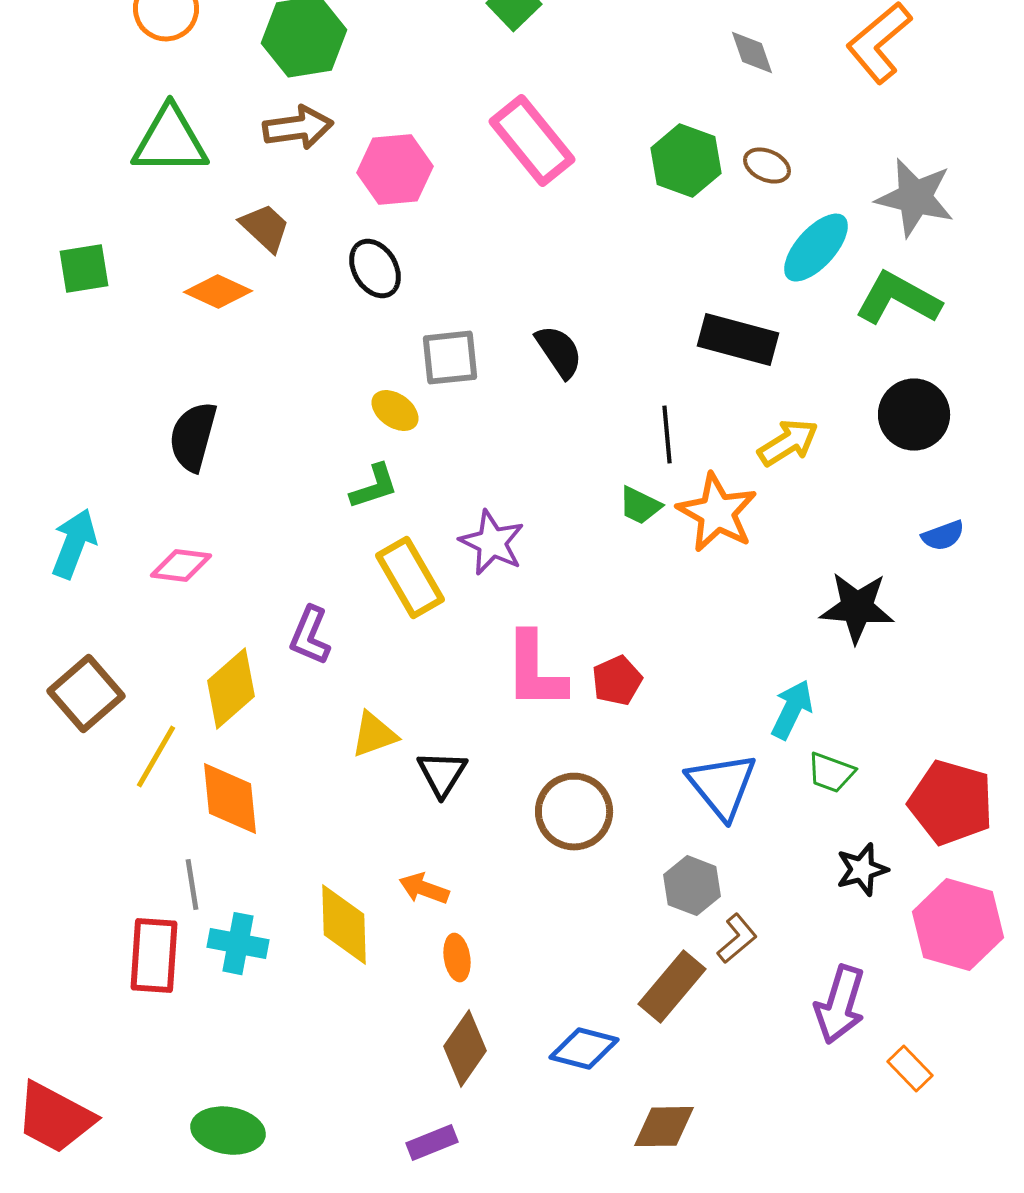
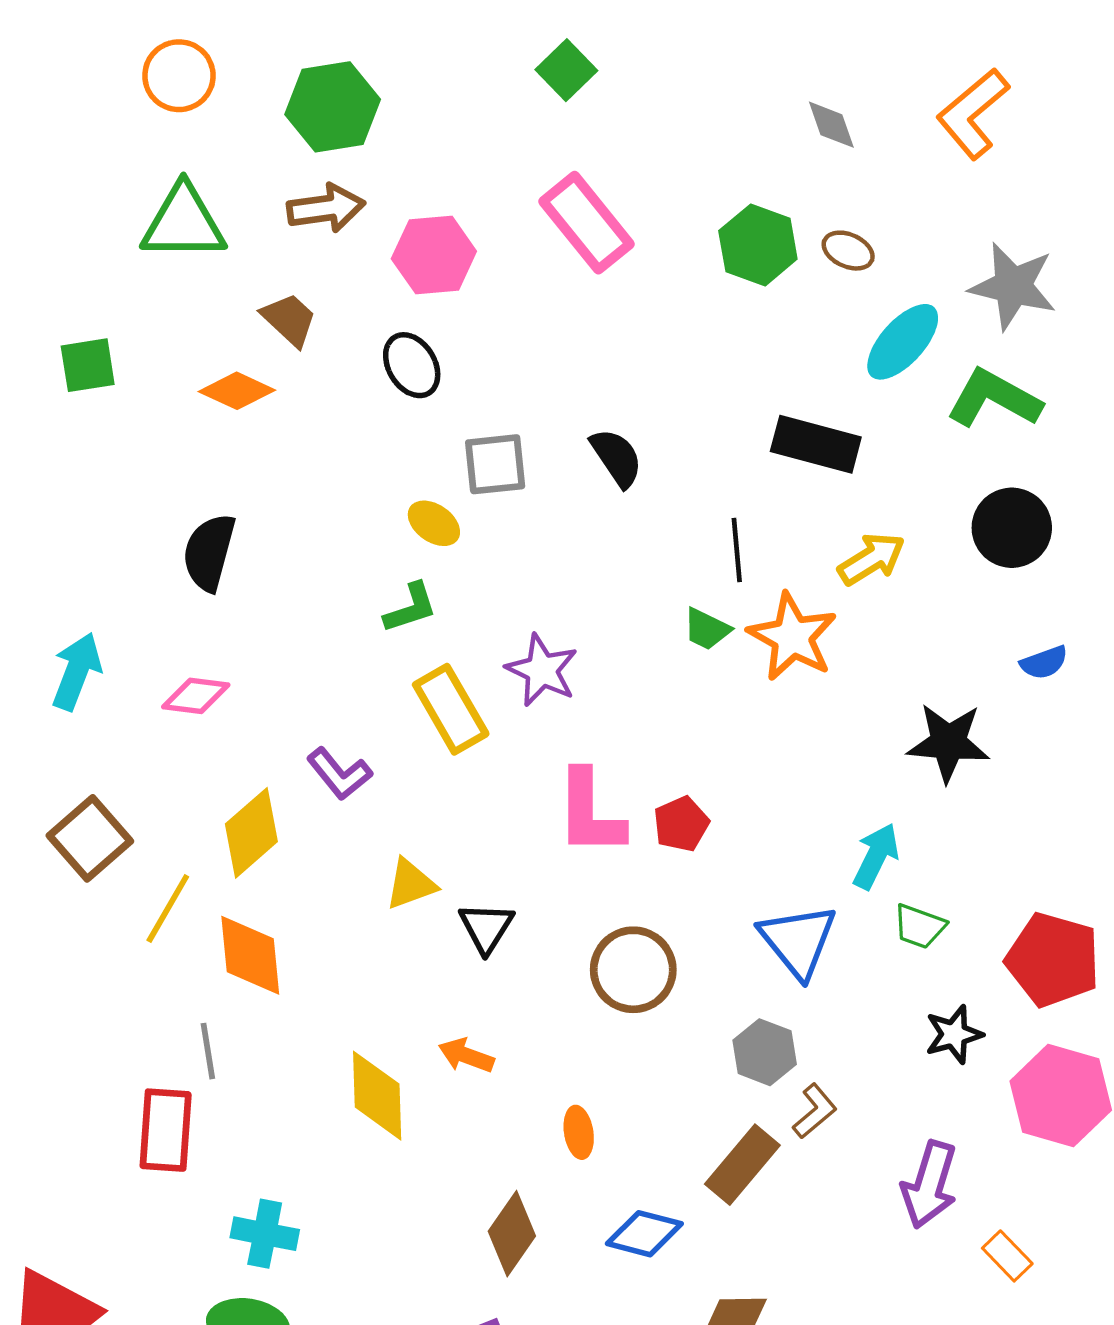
purple L-shape: (310, 636) -> (339, 774), turned -62
cyan cross: (238, 944) -> (265, 1234), moved
orange ellipse: (457, 958) -> (579, 1132), moved

